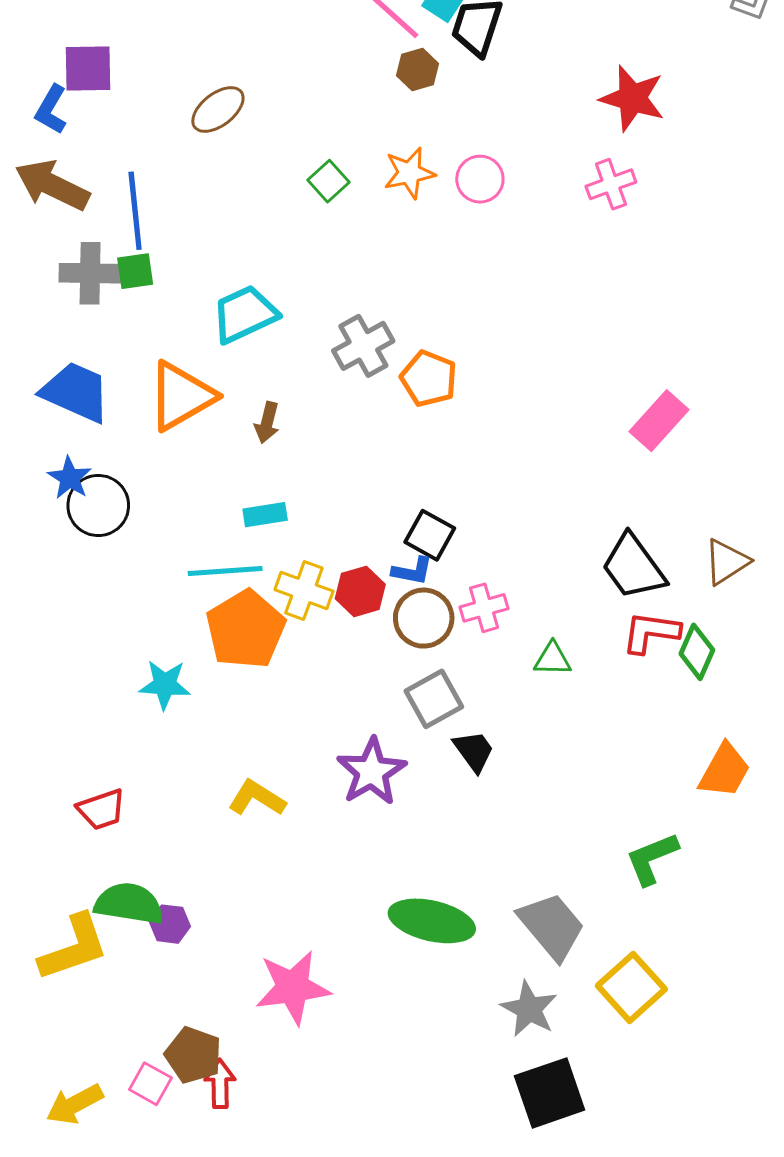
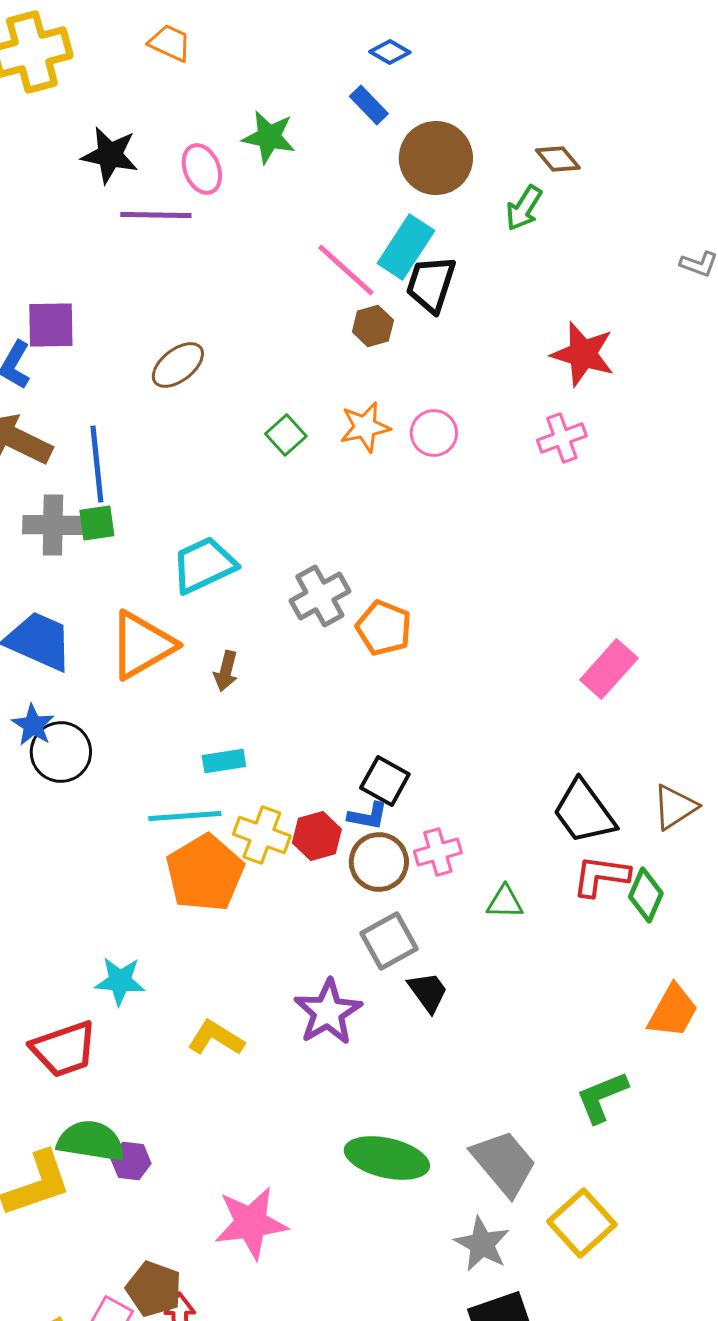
cyan star: (165, 685) -> (120, 981), moved
red trapezoid: (101, 809) -> (64, 1049), size x1.4

